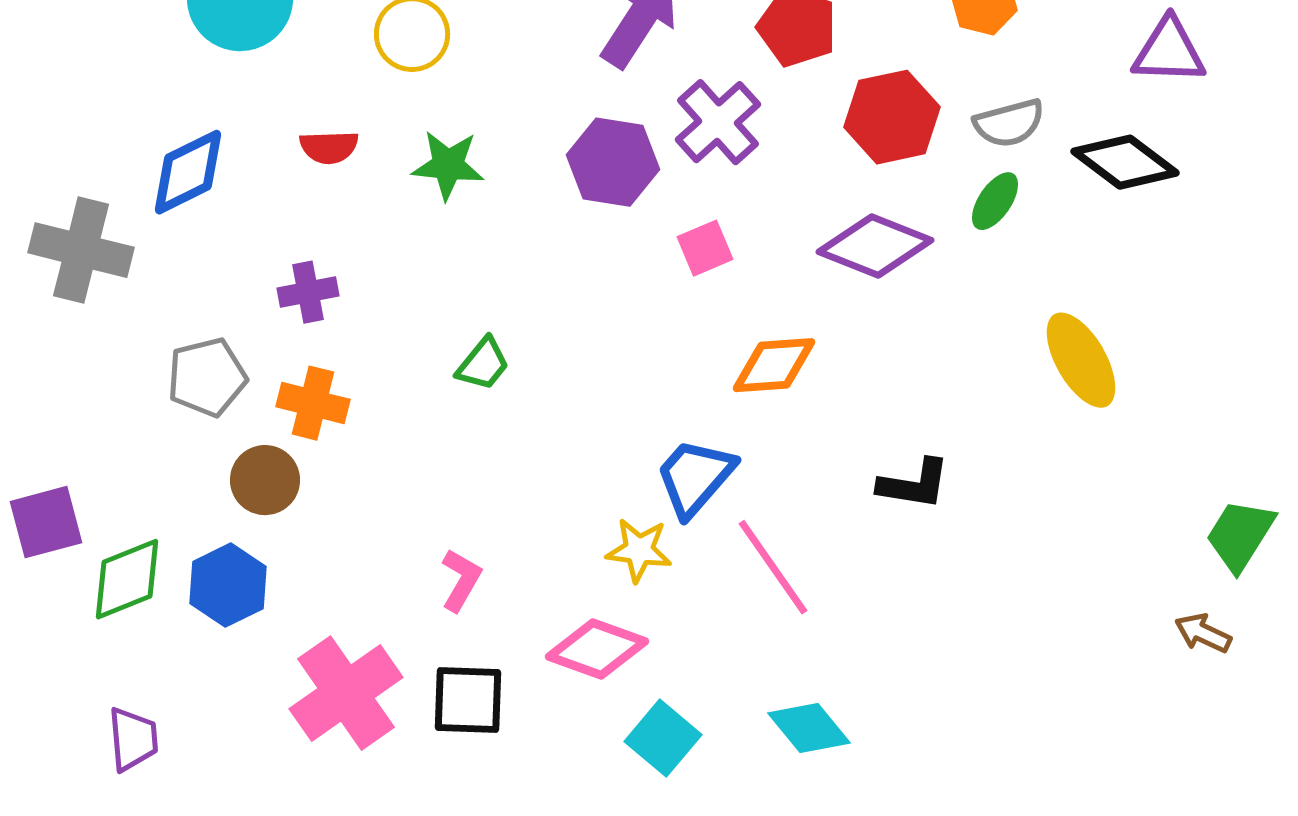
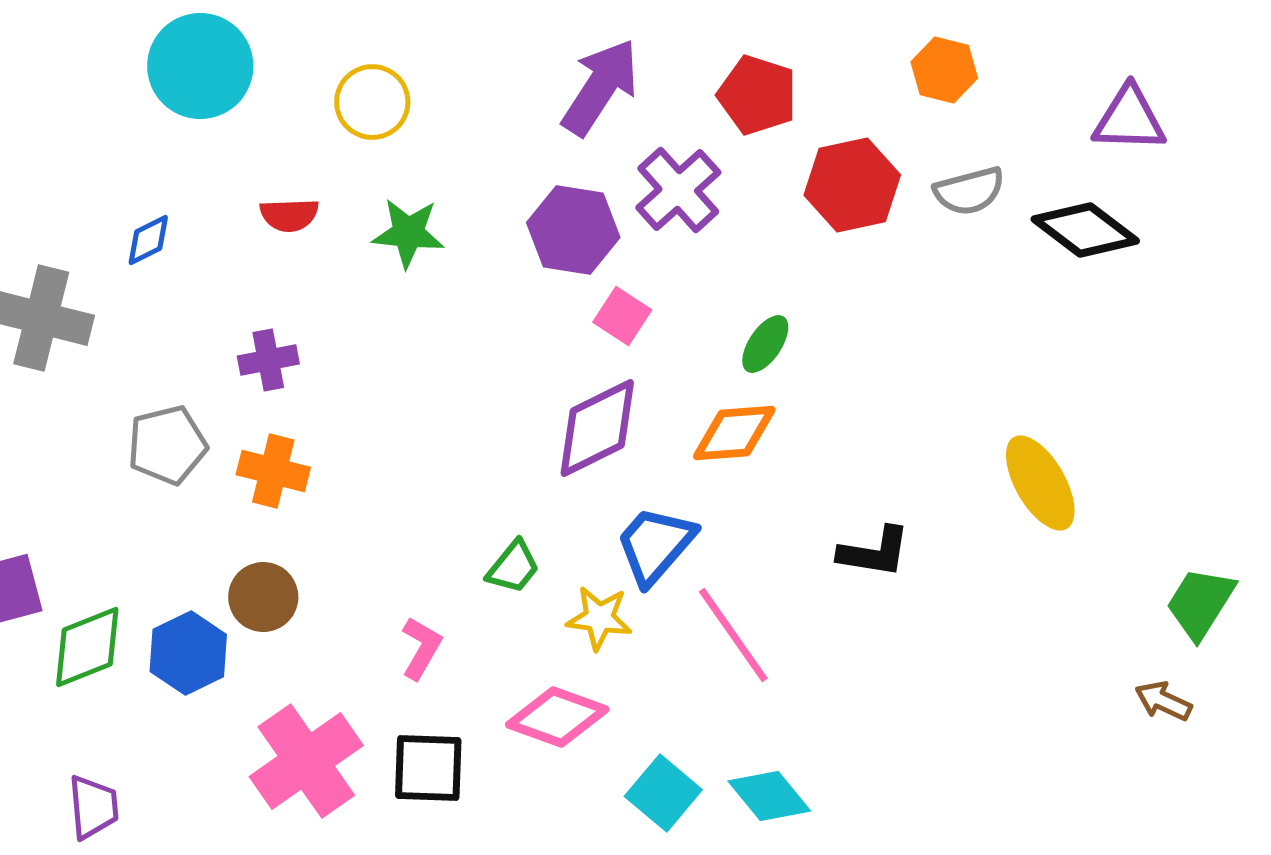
blue diamond: (188, 172) -> (148, 240), size x0.6
green ellipse: (995, 201) -> (765, 344), moved
purple diamond: (875, 246) -> (597, 428), moved, turned -48
pink square: (705, 248) -> (622, 316), moved, turned -34
yellow ellipse: (1081, 360) -> (1040, 483), moved
green trapezoid: (483, 364) -> (513, 567), moved
brown circle: (265, 480) -> (263, 597), moved
cyan square: (663, 738) -> (663, 793), moved

